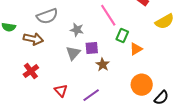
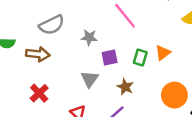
green rectangle: (122, 36) -> (140, 58), moved
gray triangle: (73, 53) -> (90, 79), moved
brown star: (103, 65) -> (125, 87), moved

